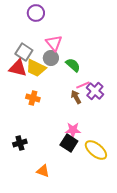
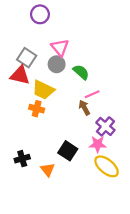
yellow trapezoid: (36, 68) -> (43, 90), moved
purple cross: (95, 91) -> (105, 126), moved
pink star: (73, 130) -> (98, 144), moved
black square: (69, 143) -> (68, 151), moved
orange triangle: (43, 171) -> (48, 170), moved, turned 32

